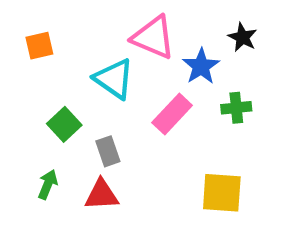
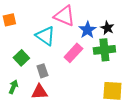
black star: (243, 37) -> (107, 28), moved
green cross: (236, 108) -> (104, 50), size x1.5
yellow square: (222, 193) -> (112, 91), moved

